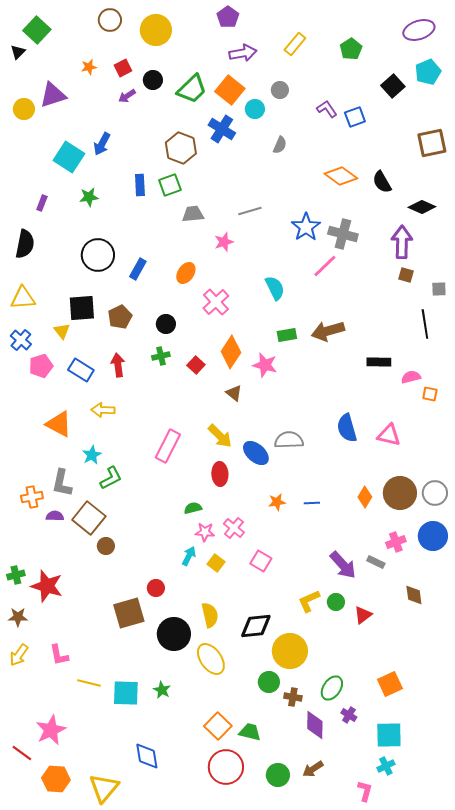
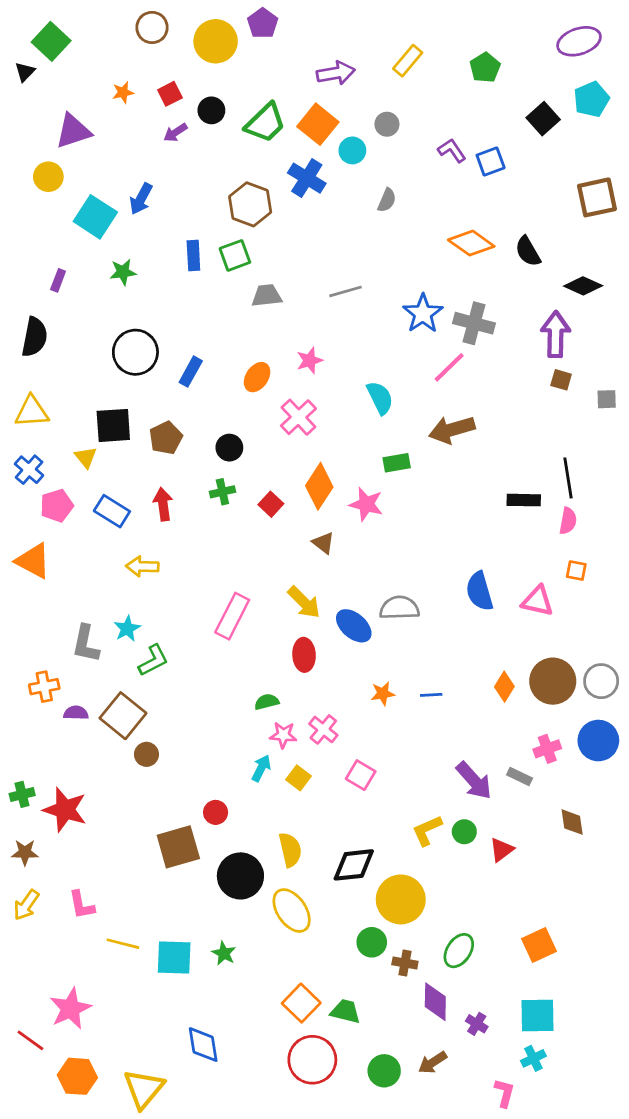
purple pentagon: (228, 17) -> (263, 23), moved
yellow circle: (24, 109) -> (48, 177), moved
pink star: (224, 242) -> (310, 361), moved
black line: (425, 324) -> (568, 478), moved
brown arrow: (328, 331) -> (452, 430), moved
pink semicircle: (411, 377) -> (568, 521), turned 114
orange square: (430, 394) -> (576, 571), moved
orange triangle: (59, 424) -> (33, 561), moved
gray L-shape: (62, 483) -> (86, 644), moved
purple cross: (349, 715) -> (477, 1024), moved

